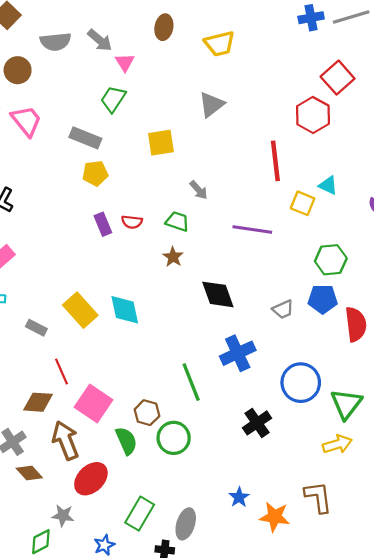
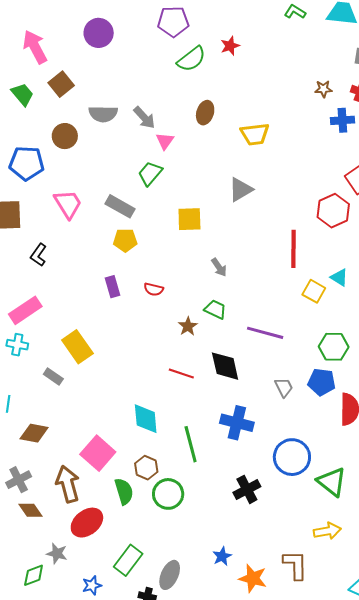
pink trapezoid: (26, 121) -> (68, 204), moved
green trapezoid: (177, 221) -> (215, 309), moved
purple rectangle: (103, 224) -> (113, 287), moved
purple line: (252, 229) -> (265, 333), moved
gray trapezoid: (283, 309) -> (284, 387), turned -100
yellow rectangle: (80, 310) -> (77, 347), moved
cyan diamond: (125, 310) -> (146, 419), moved
blue cross: (238, 353) -> (237, 423), turned 32
red line: (61, 372) -> (181, 373), moved, turned -55
brown diamond: (38, 402) -> (34, 433), moved
green triangle: (346, 404) -> (332, 482), turned -36
yellow arrow: (337, 444) -> (327, 531), moved

